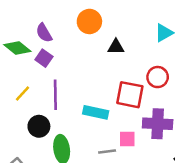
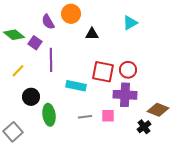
purple semicircle: (44, 33) -> (48, 22), moved
red circle: (158, 77) -> (128, 70), moved
purple line: (55, 95) -> (51, 60), moved
pink square: (127, 139) -> (108, 116), moved

